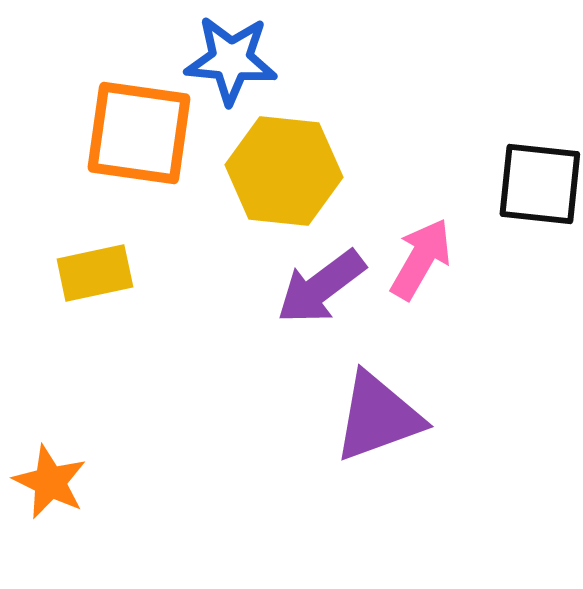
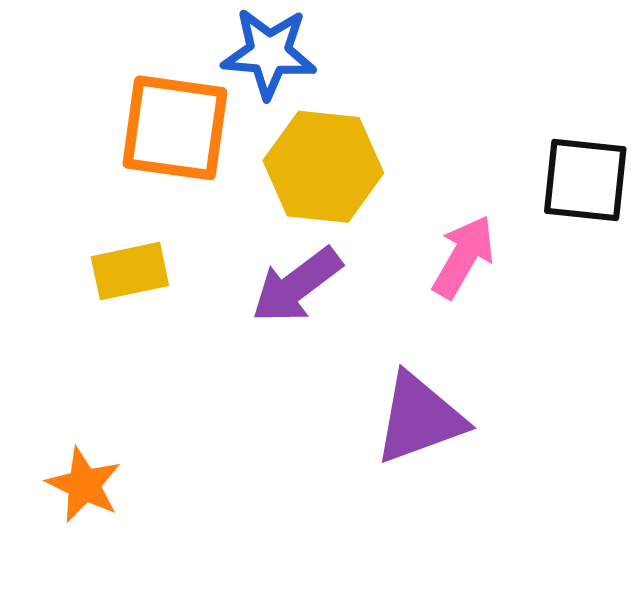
purple arrow: (321, 287) -> (297, 285), moved

